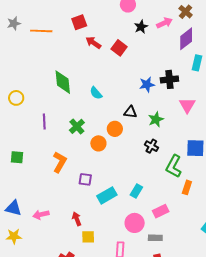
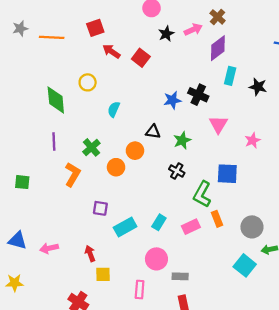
black cross: (169, 79) -> (198, 95), turned 30
green diamond: (63, 82) -> (56, 100), moved
cyan semicircle: (96, 93) -> (114, 109), turned 64
yellow circle: (16, 98) -> (88, 82), moved
orange L-shape: (60, 162) -> (73, 174), moved
orange rectangle: (187, 187) -> (217, 219), turned -40
pink rectangle: (161, 211) -> (191, 227), moved
yellow star: (14, 236) -> (14, 283), moved

